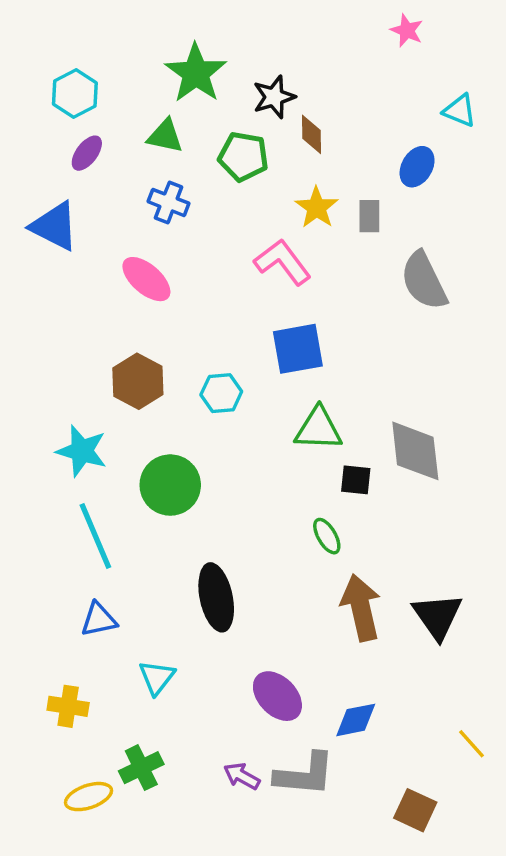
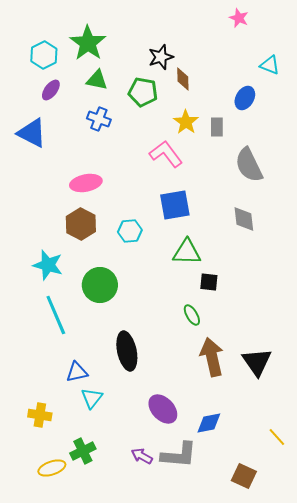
green star: (196, 73) -> (88, 43), moved
pink ellipse: (146, 279) -> (86, 183), moved, turned -52
gray diamond: (415, 451) -> (244, 219), moved, size x0.7
blue triangle: (99, 619) -> (77, 372), moved

